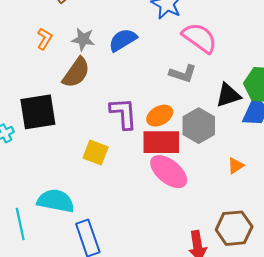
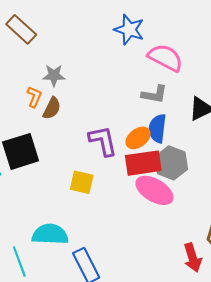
orange L-shape: (44, 39) -> (34, 97), moved
blue semicircle: (123, 40) -> (157, 128), moved, turned -44
brown semicircle: (76, 73) -> (52, 108), size x0.7
gray hexagon: (199, 126) -> (171, 163), moved

